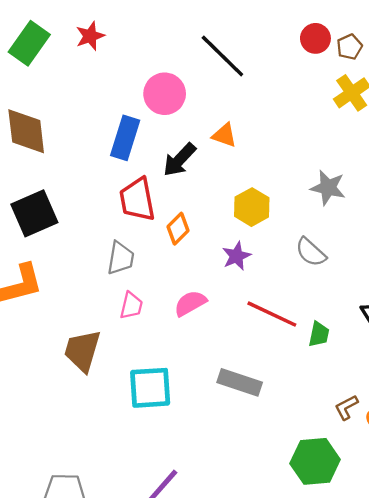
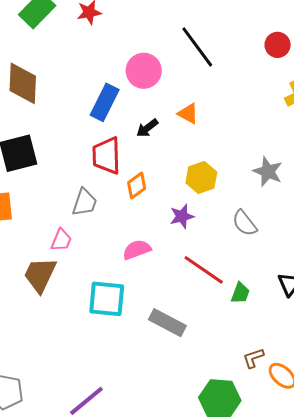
black arrow: (179, 160) -> (147, 128), size x0.7
pink trapezoid: (131, 306) -> (61, 240), moved
cyan square: (150, 388) -> (107, 299), moved

